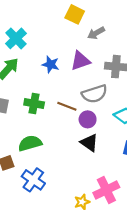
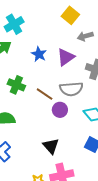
purple triangle: (80, 61) -> (66, 57), turned -30
black triangle: (89, 143) -> (51, 146), moved

